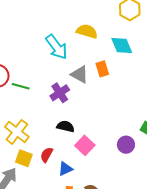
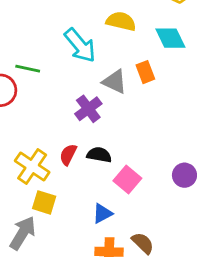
green line: (21, 86) -> (28, 69), moved
red semicircle: (47, 155) -> (68, 155), moved

